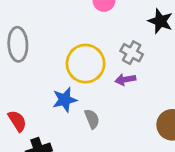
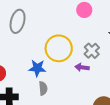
gray semicircle: (92, 119) -> (43, 88), moved

